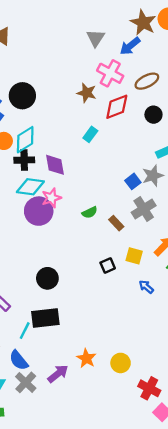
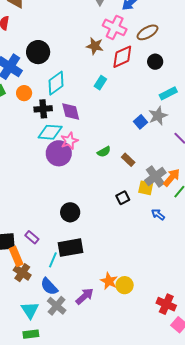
cyan diamond: (25, 140) -> (56, 83), moved
gray cross: (144, 209) -> (155, 177), moved
yellow circle: (121, 363) -> (125, 285), moved

